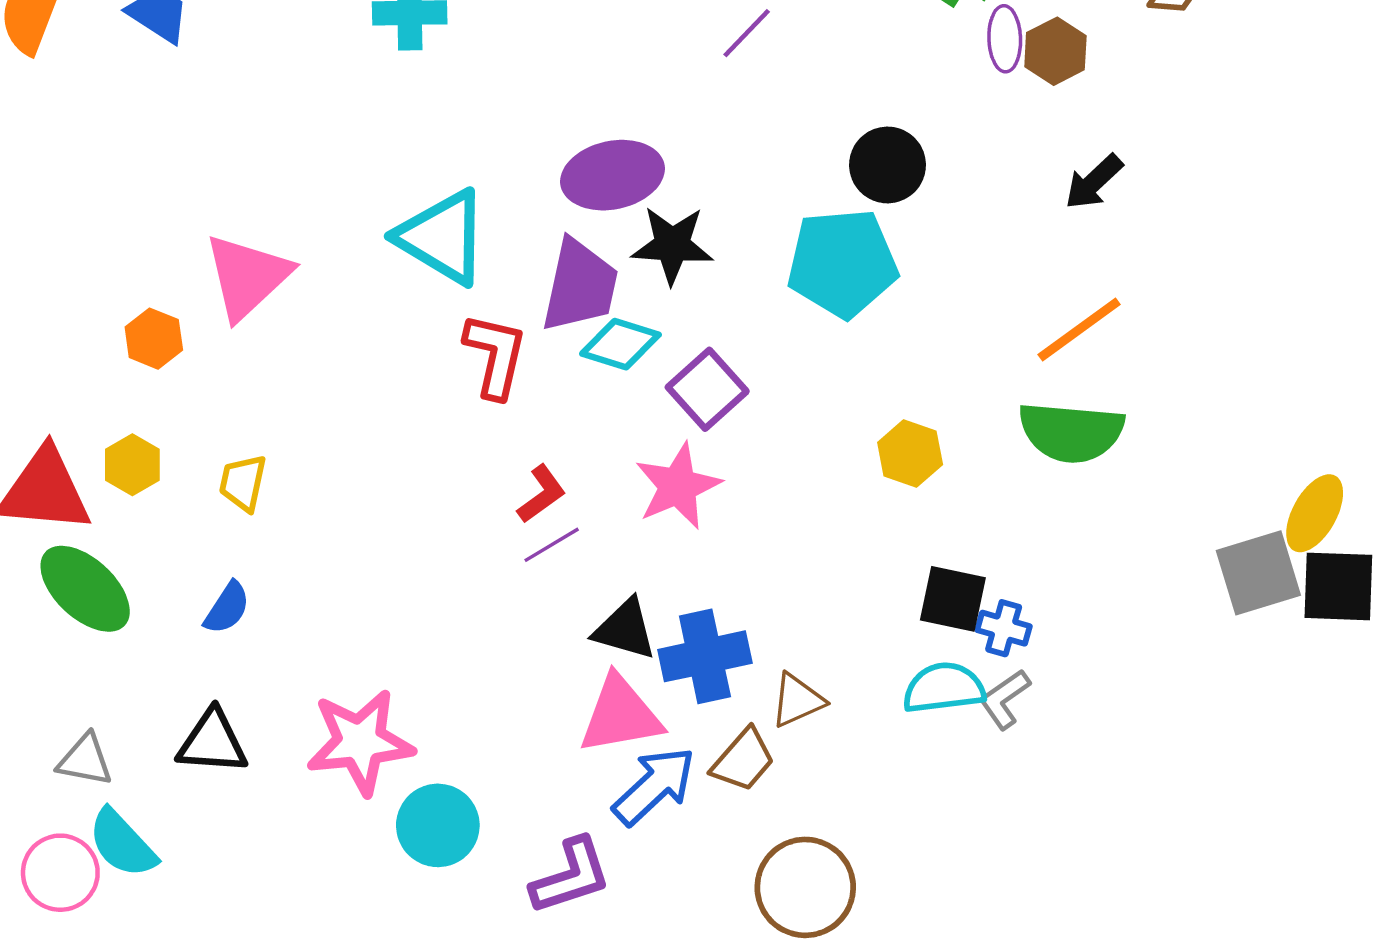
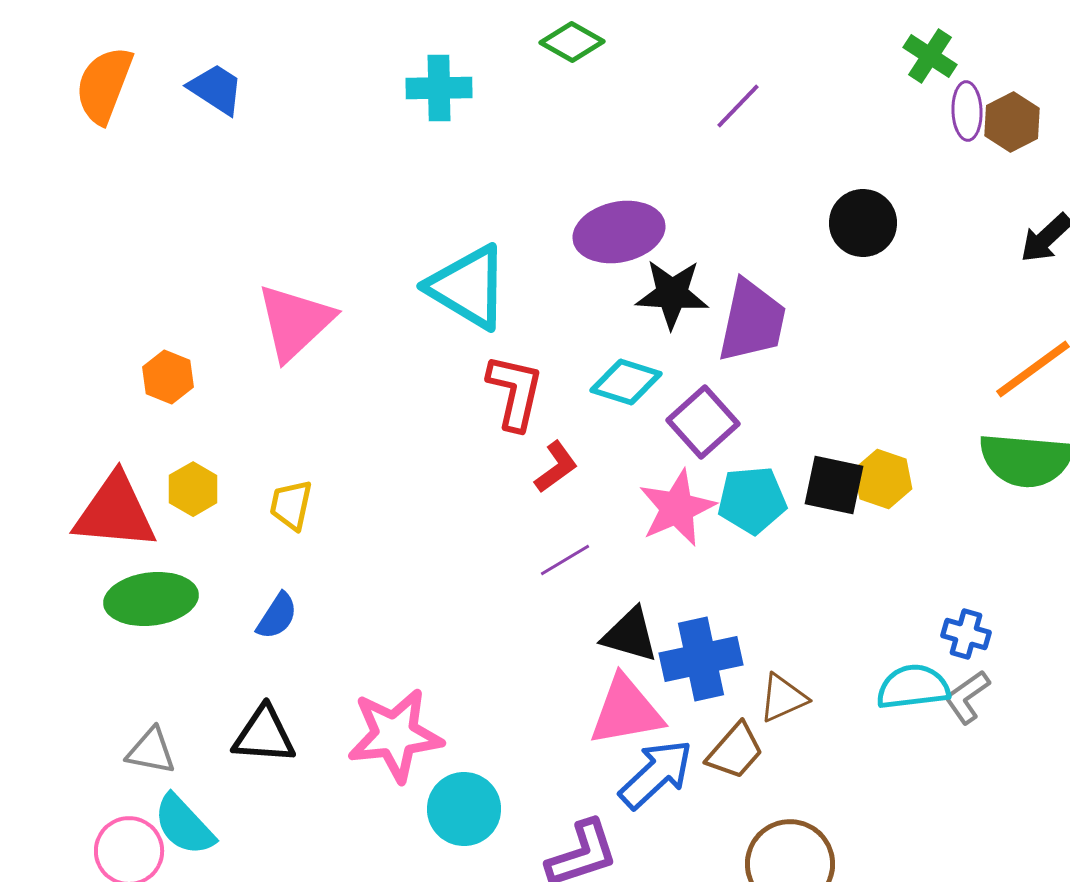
cyan pentagon: (842, 263) -> (752, 500), moved, size x0.7
purple trapezoid: (580, 286) -> (752, 321), moved
orange hexagon: (154, 339) -> (168, 377), moved
red L-shape: (542, 494) -> (556, 467), moved
green ellipse: (85, 589) -> (151, 599), turned -50
black square: (953, 599) -> (834, 485), moved

